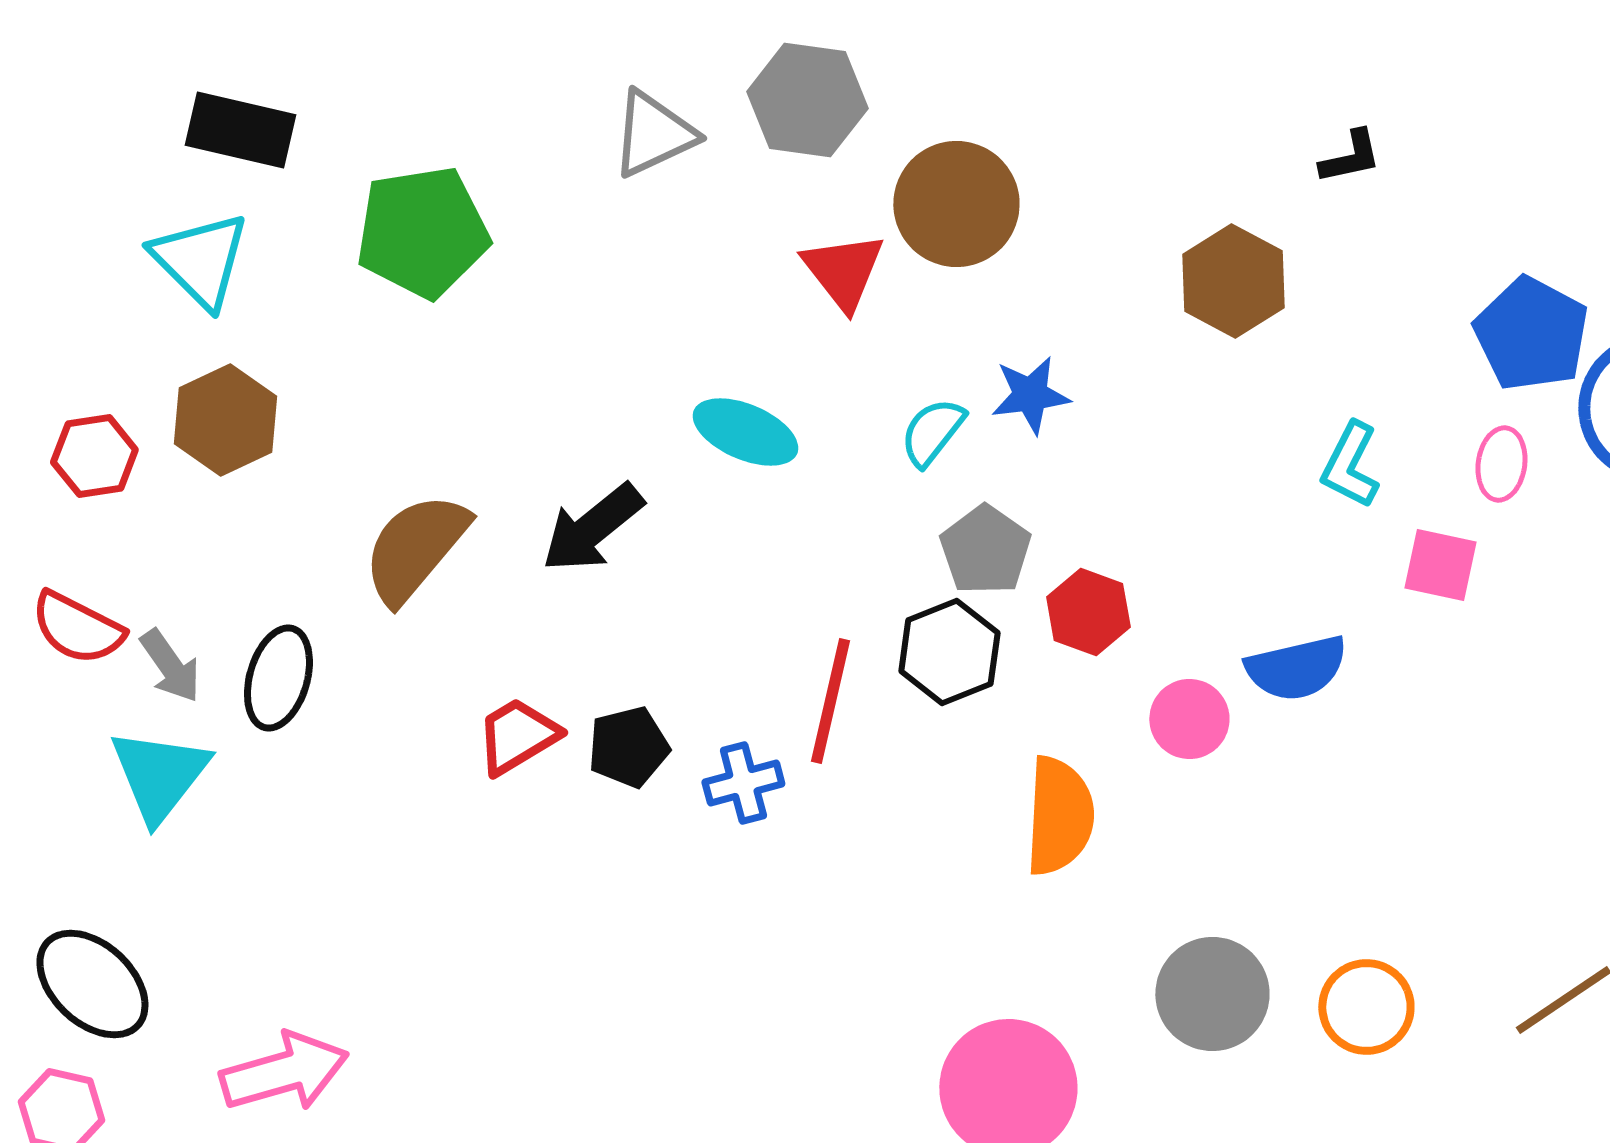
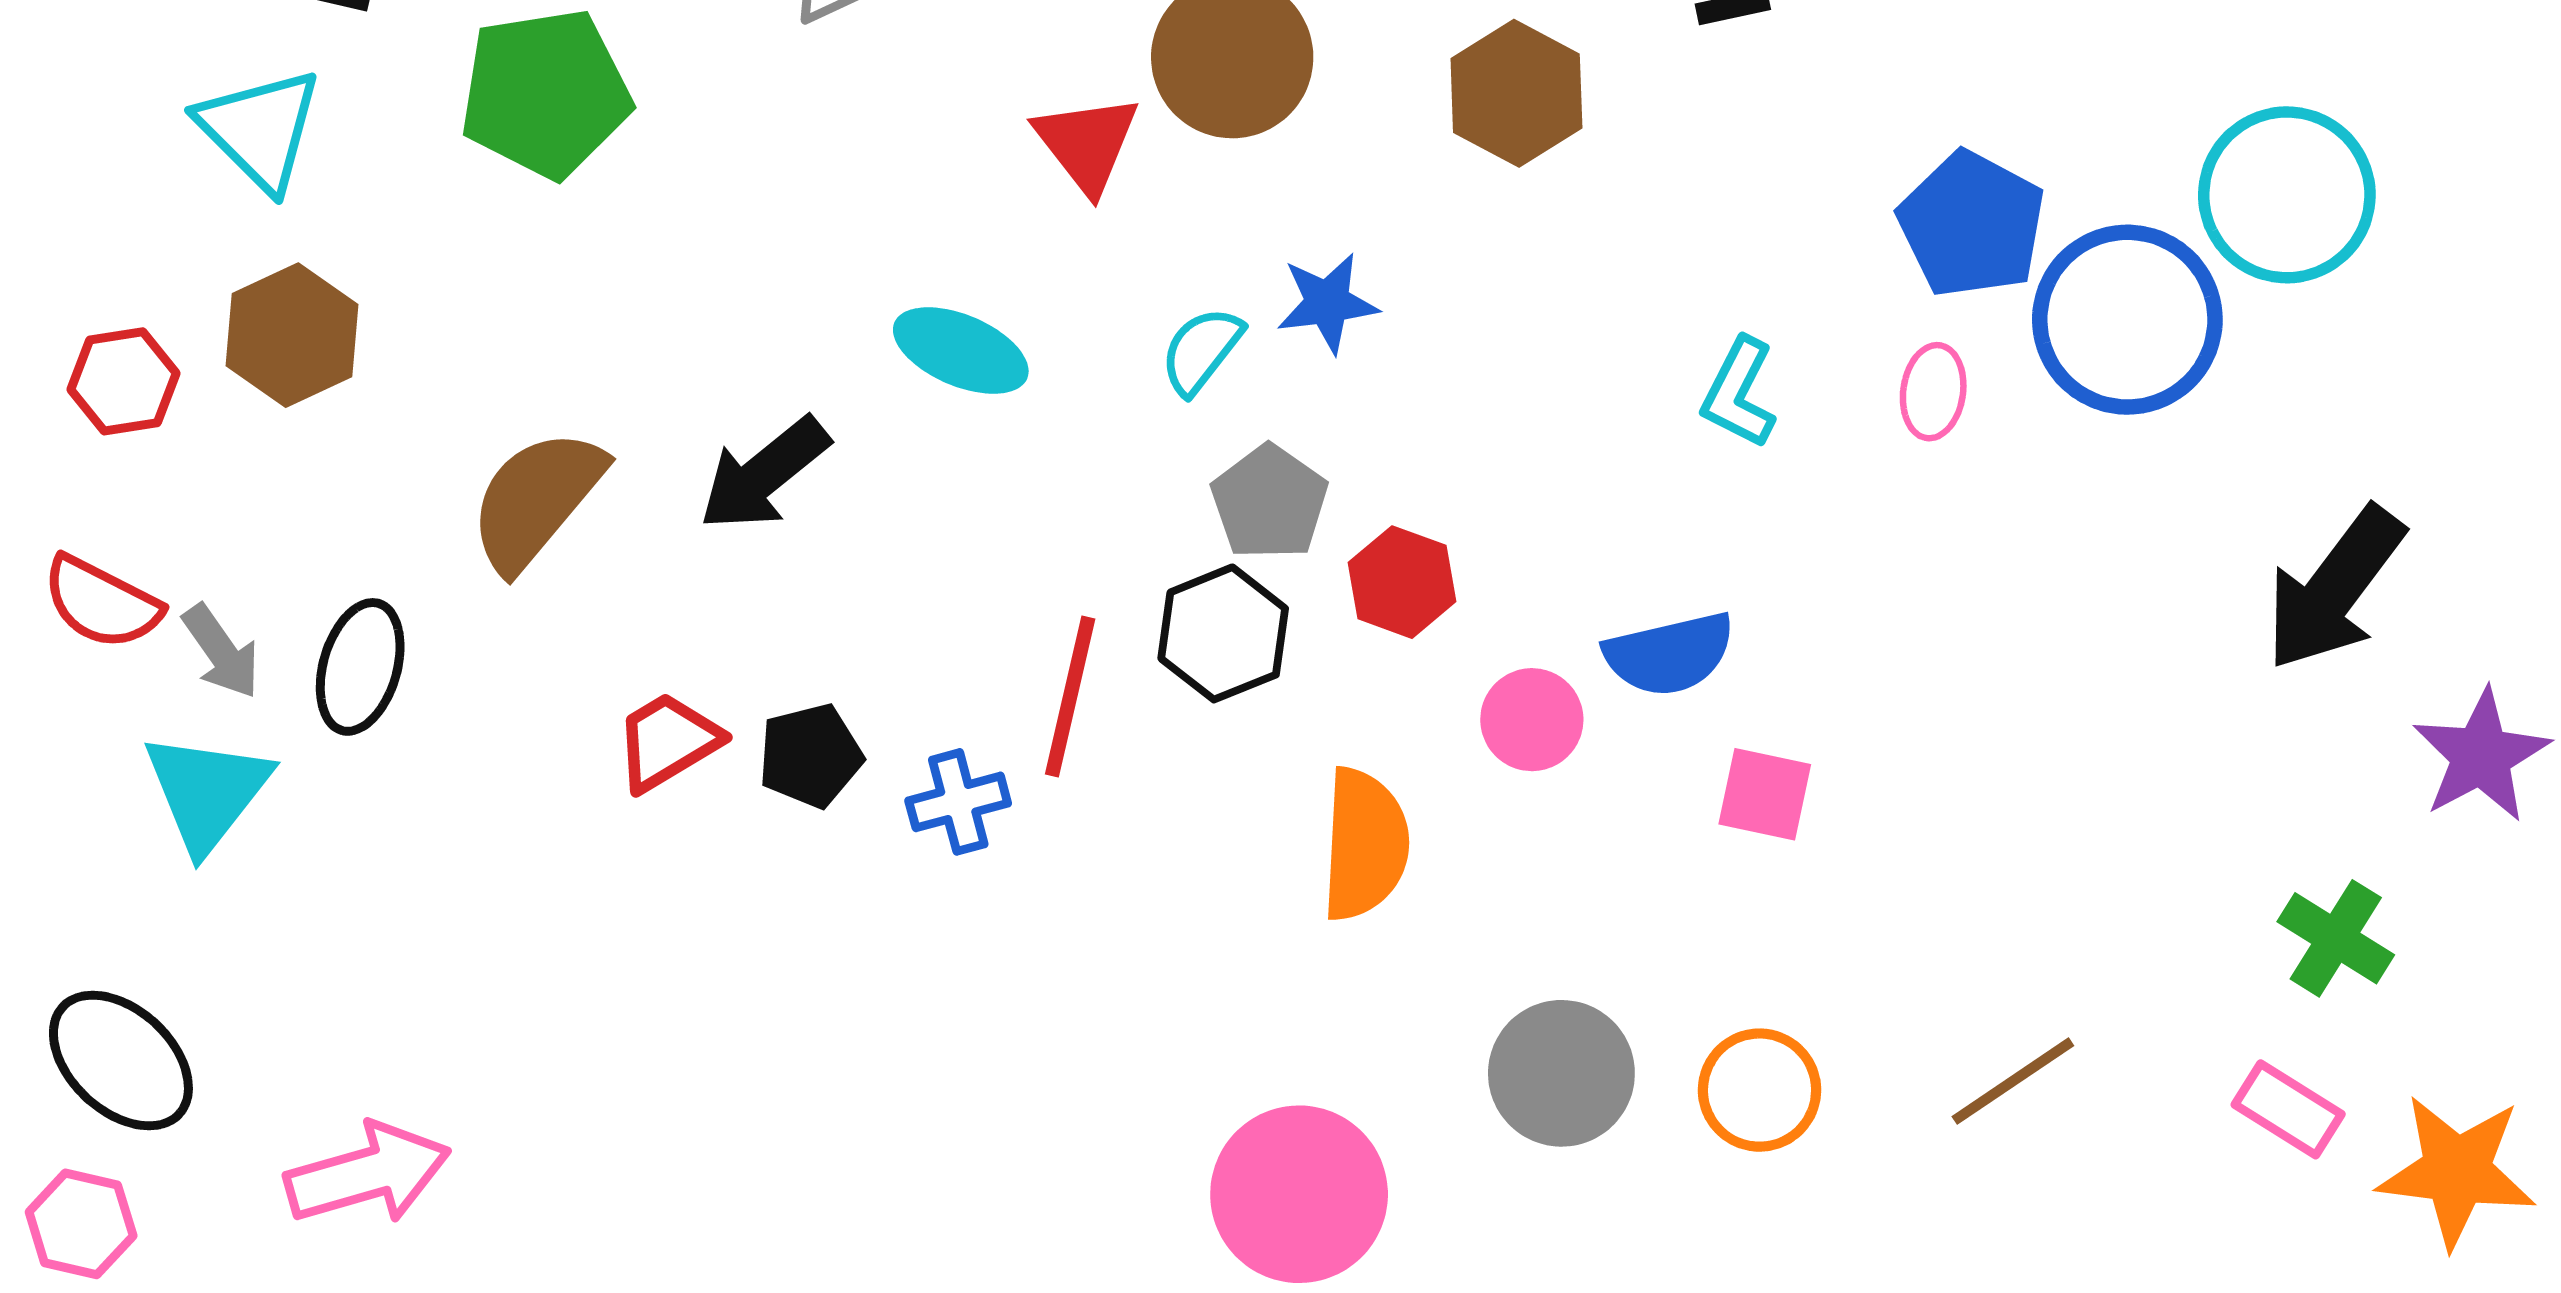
brown hexagon: (1233, 281) -> (1516, 93), moved
pink square: (1440, 565) -> (1765, 794), moved

